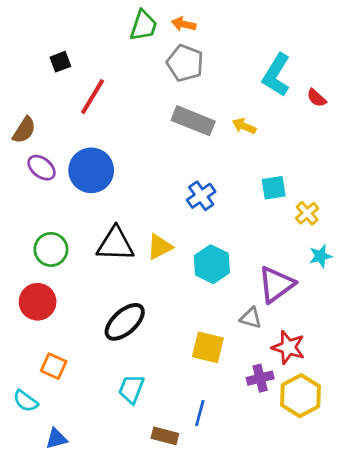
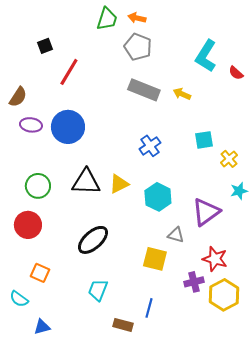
purple ellipse: (42, 168) -> (31, 125), turned -30
gray triangle: (251, 318) -> (176, 235), moved

